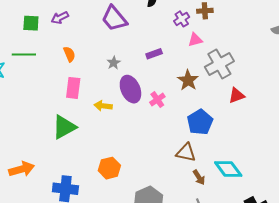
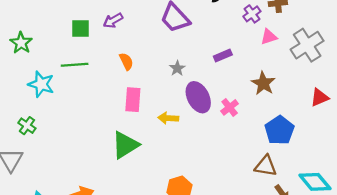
gray cross: (219, 64) -> (307, 45), moved

